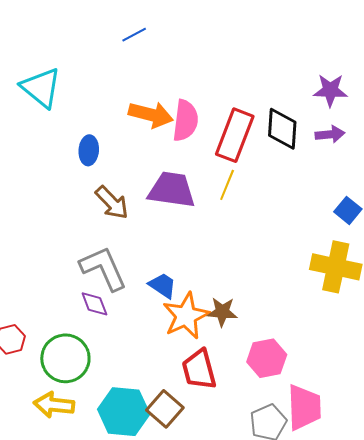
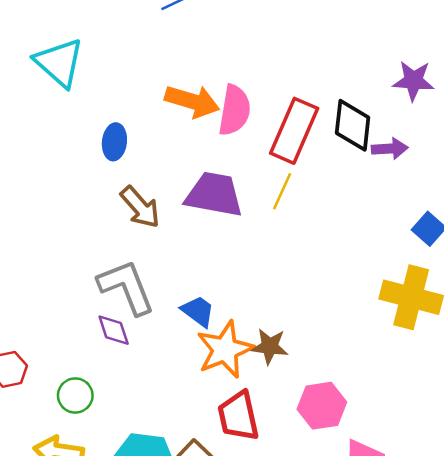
purple arrow: (330, 134) -> (390, 149), moved
green circle: (65, 358) -> (75, 395), size x0.6

